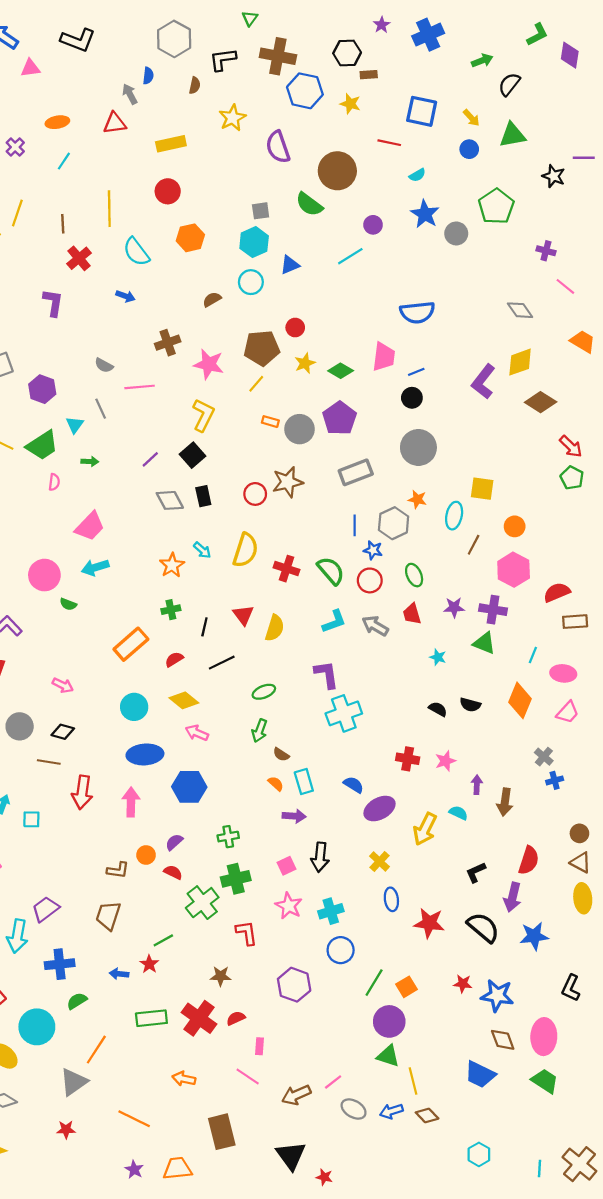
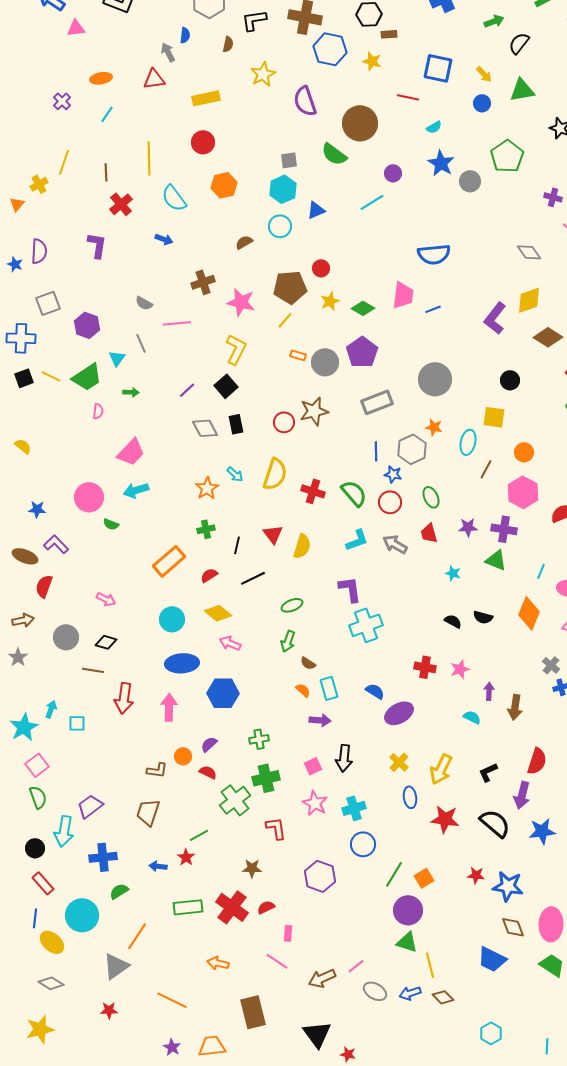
black circle: (412, 398) -> (510, 380), moved
yellow arrow: (425, 829) -> (441, 769), moved

